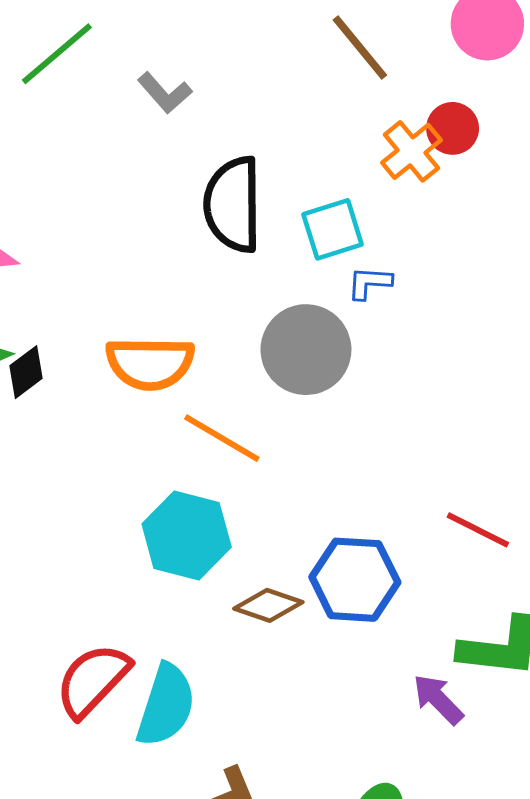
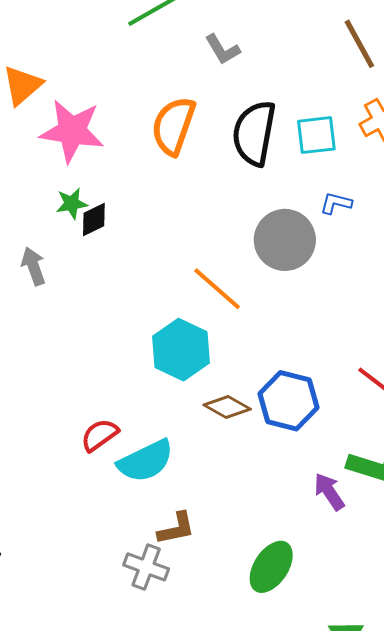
cyan square: (333, 229) -> (316, 135), moved
orange semicircle: (150, 363) -> (173, 126), moved, turned 98
red semicircle: (93, 680) -> (100, 435), size x0.7
cyan semicircle: (166, 705) -> (146, 461), turned 36

